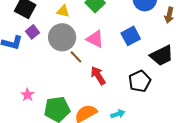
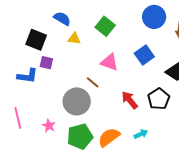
purple square: (32, 32) -> (46, 63), turned -32
gray circle: (62, 37) -> (77, 101), moved
red arrow: (98, 76) -> (130, 100), moved

